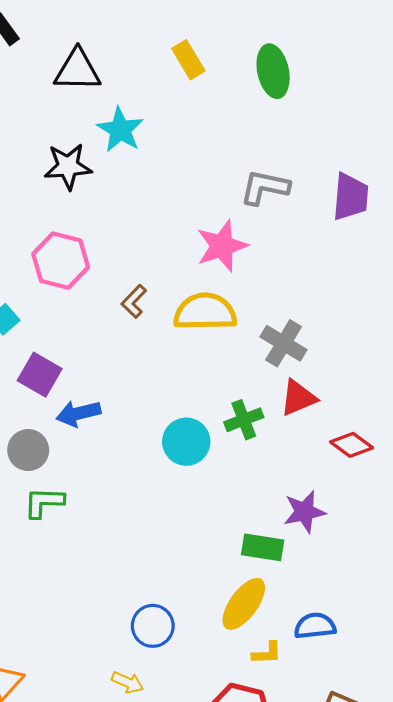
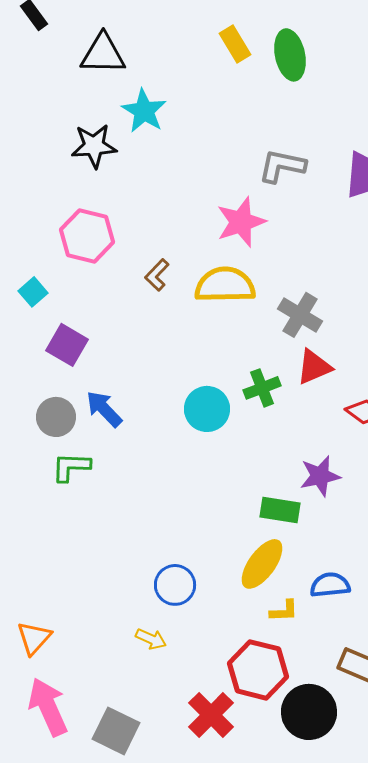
yellow rectangle: (188, 60) -> (235, 44), moved
blue arrow: (78, 413) -> (104, 409), moved, turned 60

